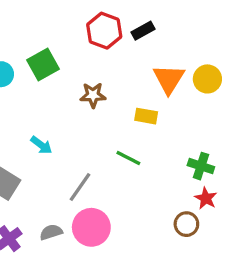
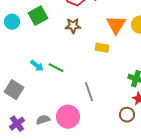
brown star: (93, 95) -> (73, 26), moved
green line: (128, 158) -> (56, 68), moved
gray line: (80, 187) -> (89, 92), moved, turned -54

